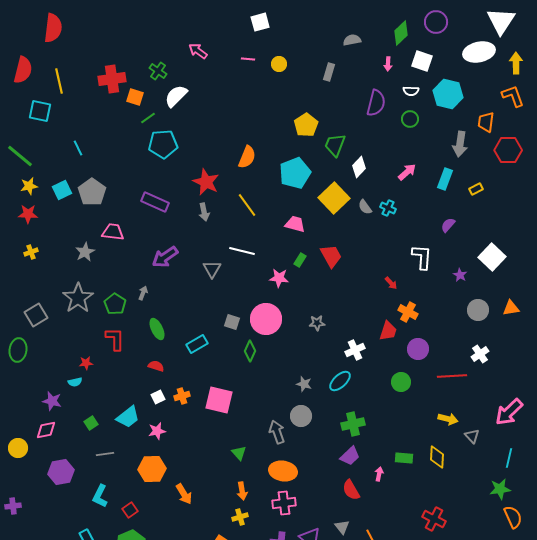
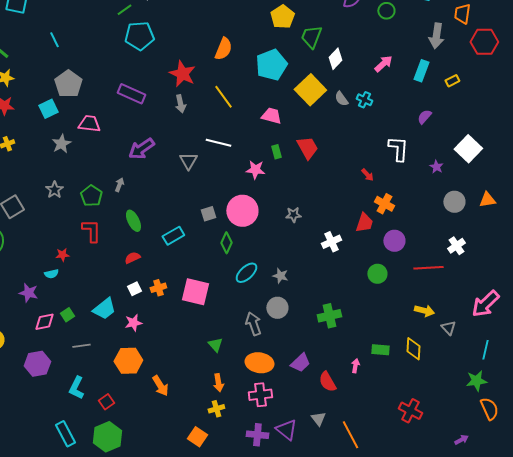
cyan square: (62, 190) -> (48, 109), moved
green rectangle: (300, 260) -> (276, 152), turned -48
gray star: (78, 298) -> (54, 190), size x0.6
gray square: (232, 322) -> (208, 214), turned -35
red semicircle: (156, 366) -> (132, 258), turned -42
cyan ellipse: (340, 381) -> (246, 273), moved
pink diamond: (46, 430) -> (44, 322), moved
purple trapezoid: (350, 456) -> (300, 363), moved

